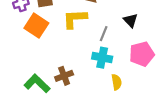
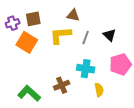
gray line: (104, 34) -> (86, 38), moved
brown cross: (64, 76) -> (62, 85), moved

